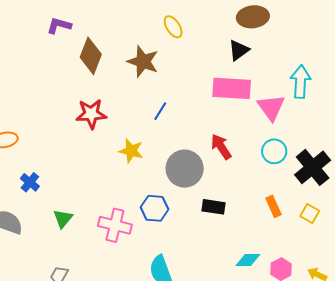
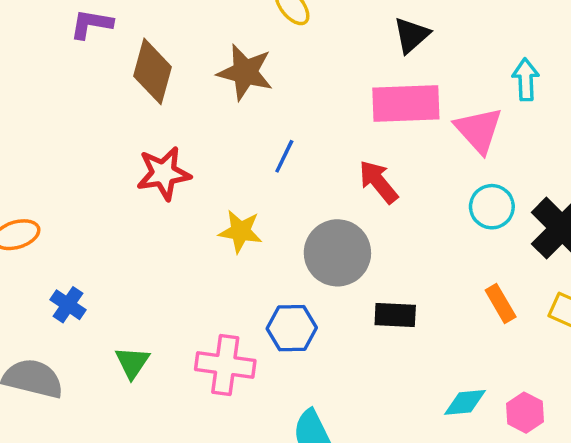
cyan arrow: (300, 82) -> (526, 80), size x0.7
red arrow: (221, 147) -> (378, 182), moved

